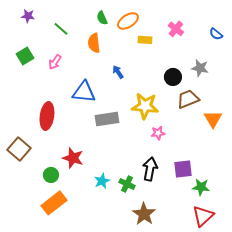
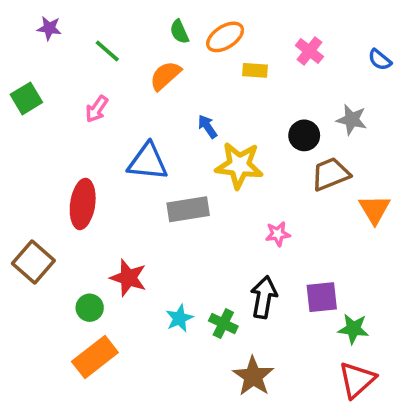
orange semicircle: (94, 43) -> (165, 76), turned 54
green square: (25, 56) -> (26, 98), moved
yellow star: (145, 106) -> (239, 165), moved

